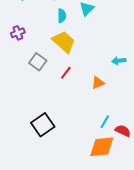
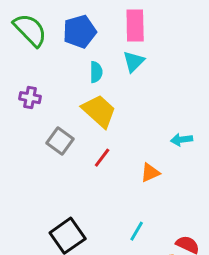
purple cross: (18, 33) -> (30, 98), turned 32
cyan line: (105, 122) -> (137, 231), moved

